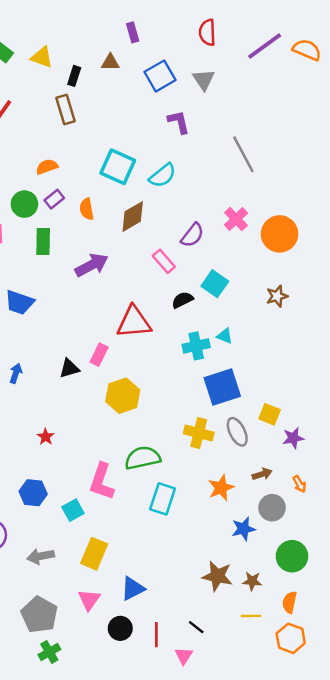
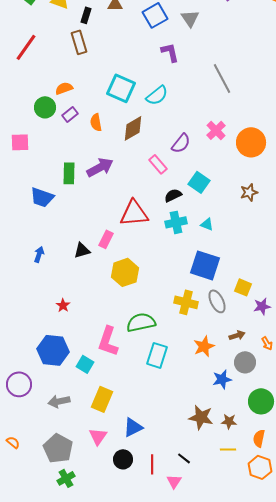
green circle: (24, 204) -> (45, 107), moved
green rectangle: (43, 241) -> (69, 173), moved
cyan cross: (196, 346) -> (176, 222), moved
blue square: (222, 387) -> (205, 265), turned 36
blue hexagon: (33, 493) -> (53, 350), size x1.4
cyan square: (73, 510) -> (85, 364), turned -30

